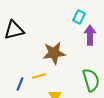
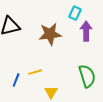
brown star: (54, 53) -> (50, 34), moved

